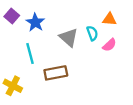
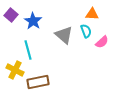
orange triangle: (109, 19) -> (92, 14), moved
brown rectangle: (56, 73) -> (38, 82), moved
yellow cross: (13, 86) -> (15, 70), moved

